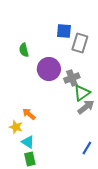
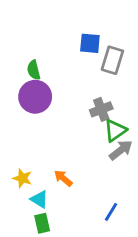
purple circle: (49, 69) -> (35, 97), moved
orange arrow: (29, 114) -> (63, 178), moved
blue line: (87, 148) -> (111, 212), moved

